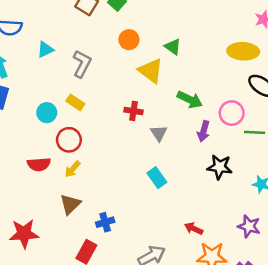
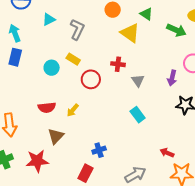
green arrow: (190, 100) -> (176, 30), moved
red circle: (69, 140) -> (91, 79), moved
brown triangle: (70, 204) -> (56, 136), moved

